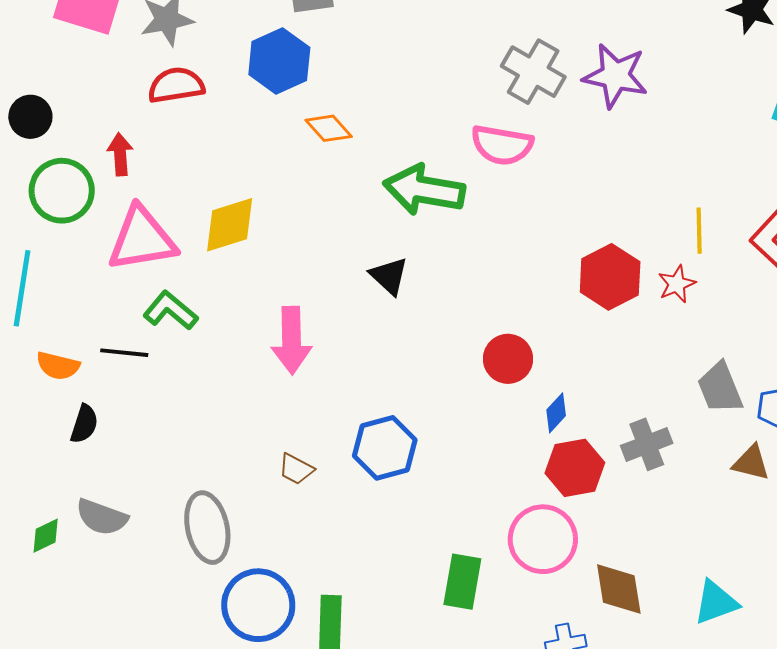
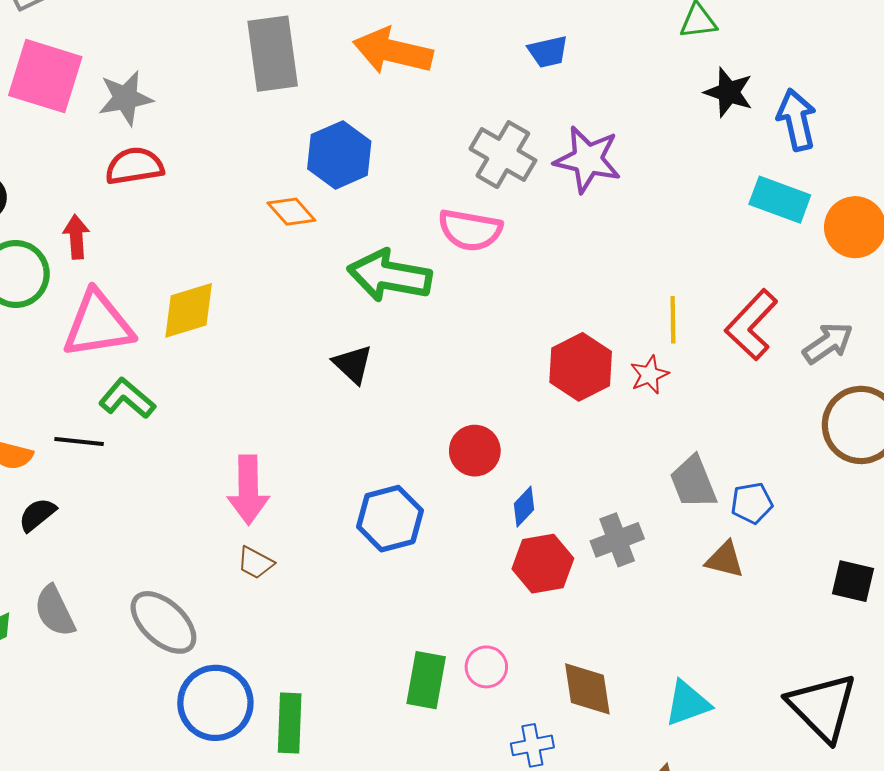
blue hexagon: (279, 61) -> (339, 155), moved
pink arrow: (292, 340) -> (248, 490), moved
black semicircle: (84, 424) -> (37, 515), turned -147
blue hexagon: (385, 448) -> (390, 519), moved
gray semicircle: (102, 517) -> (55, 611), turned 44
gray ellipse: (207, 528) -> (163, 622), turned -36
pink circle: (543, 539) -> (486, 667), moved, size x0.6

